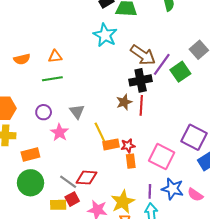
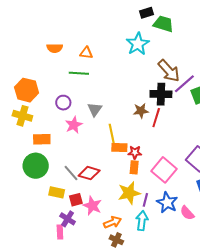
red square: (72, 199) -> (76, 200), moved
yellow star: (123, 202) -> (129, 193), moved

